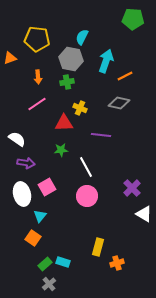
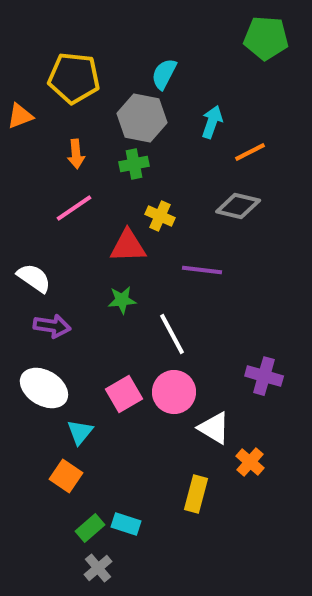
cyan arrow: (106, 61) -> (212, 122), size x0.7
pink square: (47, 187) -> (124, 394), moved
purple cross: (132, 188) -> (264, 376), turned -30
white ellipse: (22, 194) -> (44, 388), turned -45
white triangle: (144, 214) -> (214, 428), moved
orange cross: (117, 263) -> (250, 462), moved, turned -32

